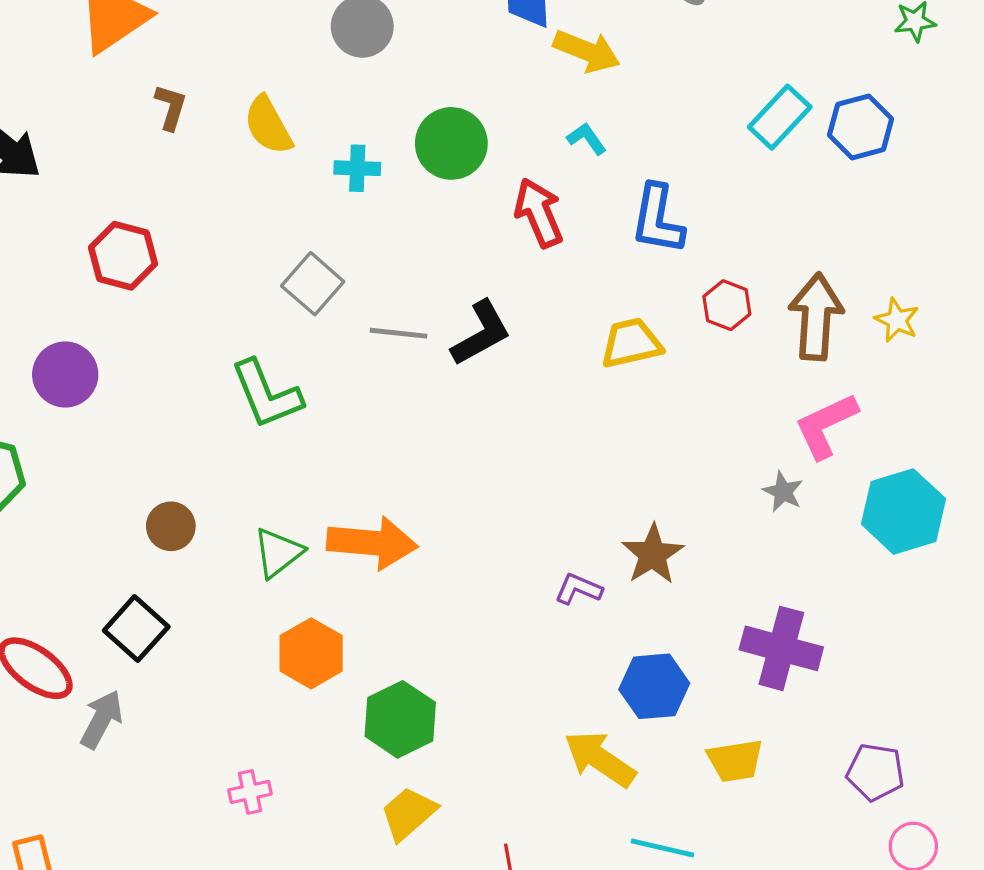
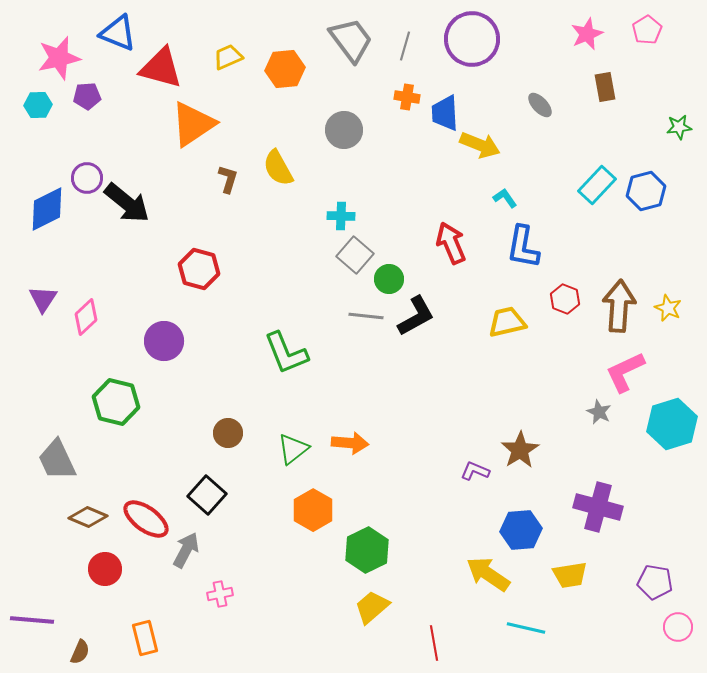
yellow semicircle: (268, 125) -> (278, 168), moved
cyan L-shape: (587, 139) -> (505, 198), moved
green circle: (451, 143) -> (389, 279), moved, size x0.7
gray square: (313, 284) -> (355, 255), moved
orange arrow: (372, 543) -> (350, 443), size x0.7
pink cross: (250, 792) -> (220, 594), moved

